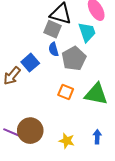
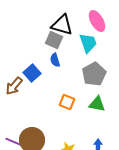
gray pentagon: (74, 59) -> (94, 74), moved
green triangle: (96, 94) -> (97, 104), size x0.7

